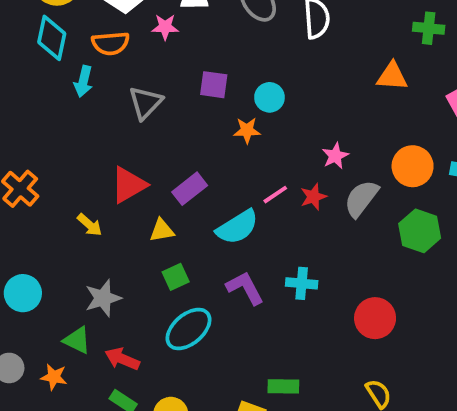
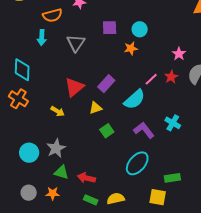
cyan diamond: (52, 38) -> (22, 70), moved
cyan cross: (302, 283) -> (173, 123), turned 35
gray star: (103, 298) -> (56, 148), moved
cyan ellipse: (189, 329) -> (137, 163), moved

